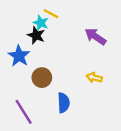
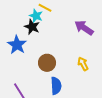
brown circle: (42, 78) -> (47, 63), moved
yellow arrow: (94, 78) -> (83, 64), turned 48

